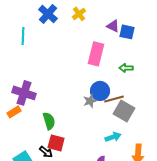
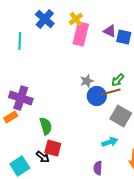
pink rectangle: (96, 54) -> (81, 34), moved
green arrow: (126, 68) -> (118, 80), moved, turned -48
brown line: (114, 99) -> (111, 92), moved
gray star: (90, 101) -> (87, 81), moved

